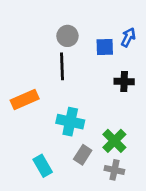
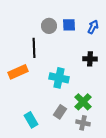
blue square: (105, 47) -> (69, 25), moved
black line: (62, 66) -> (34, 48), moved
cyan cross: (70, 122) -> (59, 78), moved

